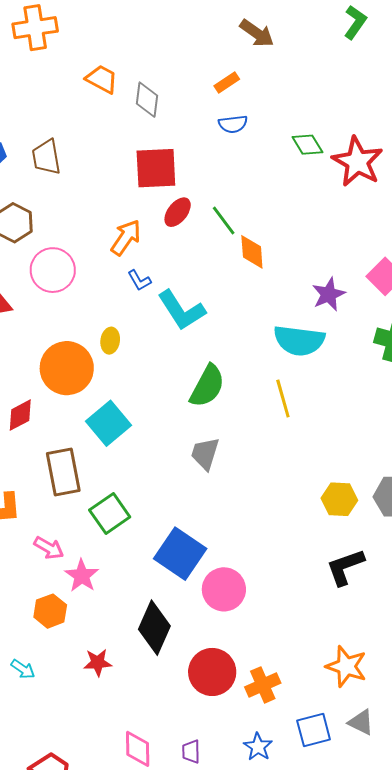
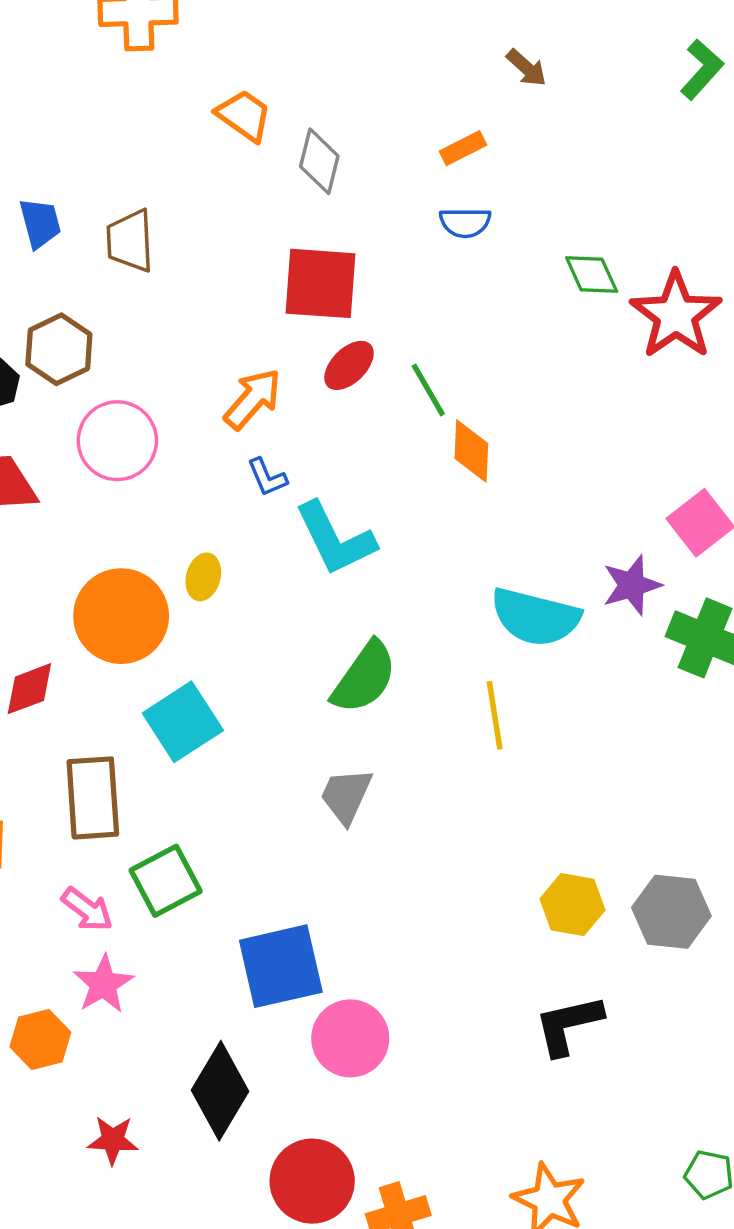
brown arrow: (257, 33) -> (527, 68), size x0.7
purple star: (329, 294) -> (632, 585), moved
pink arrow: (49, 548) -> (87, 909), moved
blue square: (180, 554) -> (281, 966), turned 36

